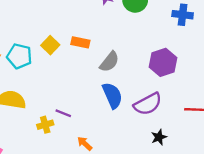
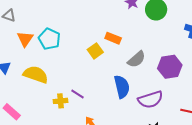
orange rectangle: (80, 42) -> (113, 38), moved
yellow square: (50, 45) -> (95, 51), moved
gray semicircle: (109, 62) -> (136, 59), moved

